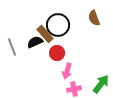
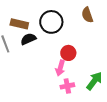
brown rectangle: (45, 34) -> (19, 24), moved, turned -36
red circle: (57, 53) -> (68, 53), moved

